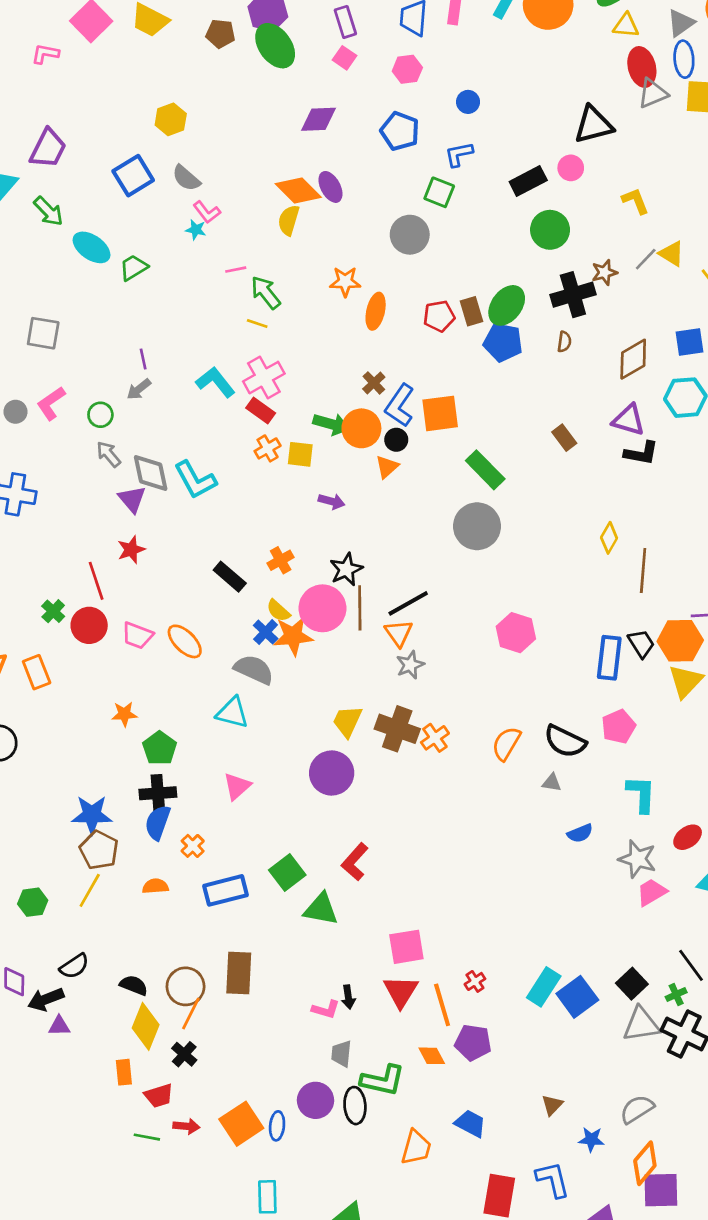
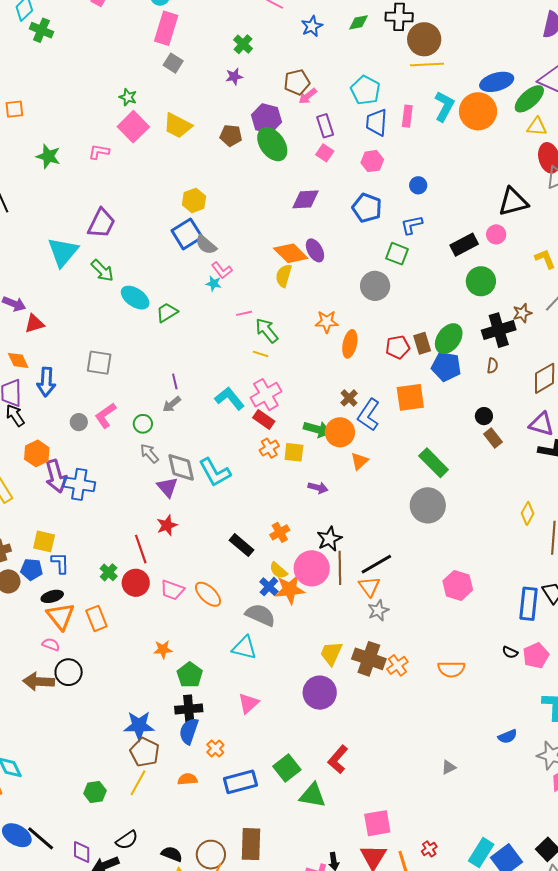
blue square: (133, 176) -> (187, 234), moved
orange square: (440, 413) -> (410, 397), moved
black circle: (396, 440) -> (484, 416), moved
black semicircle: (565, 741) -> (510, 652), moved, size x0.5
orange semicircle: (506, 744) -> (451, 669), turned -120
gray triangle: (552, 783) -> (449, 767), moved, turned -35

